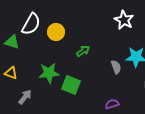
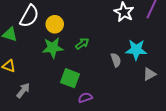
green star: (49, 73) -> (53, 48), moved
purple semicircle: (112, 104) -> (85, 98), moved

